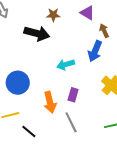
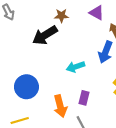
black arrow: (37, 33) -> (45, 35), turned 135

